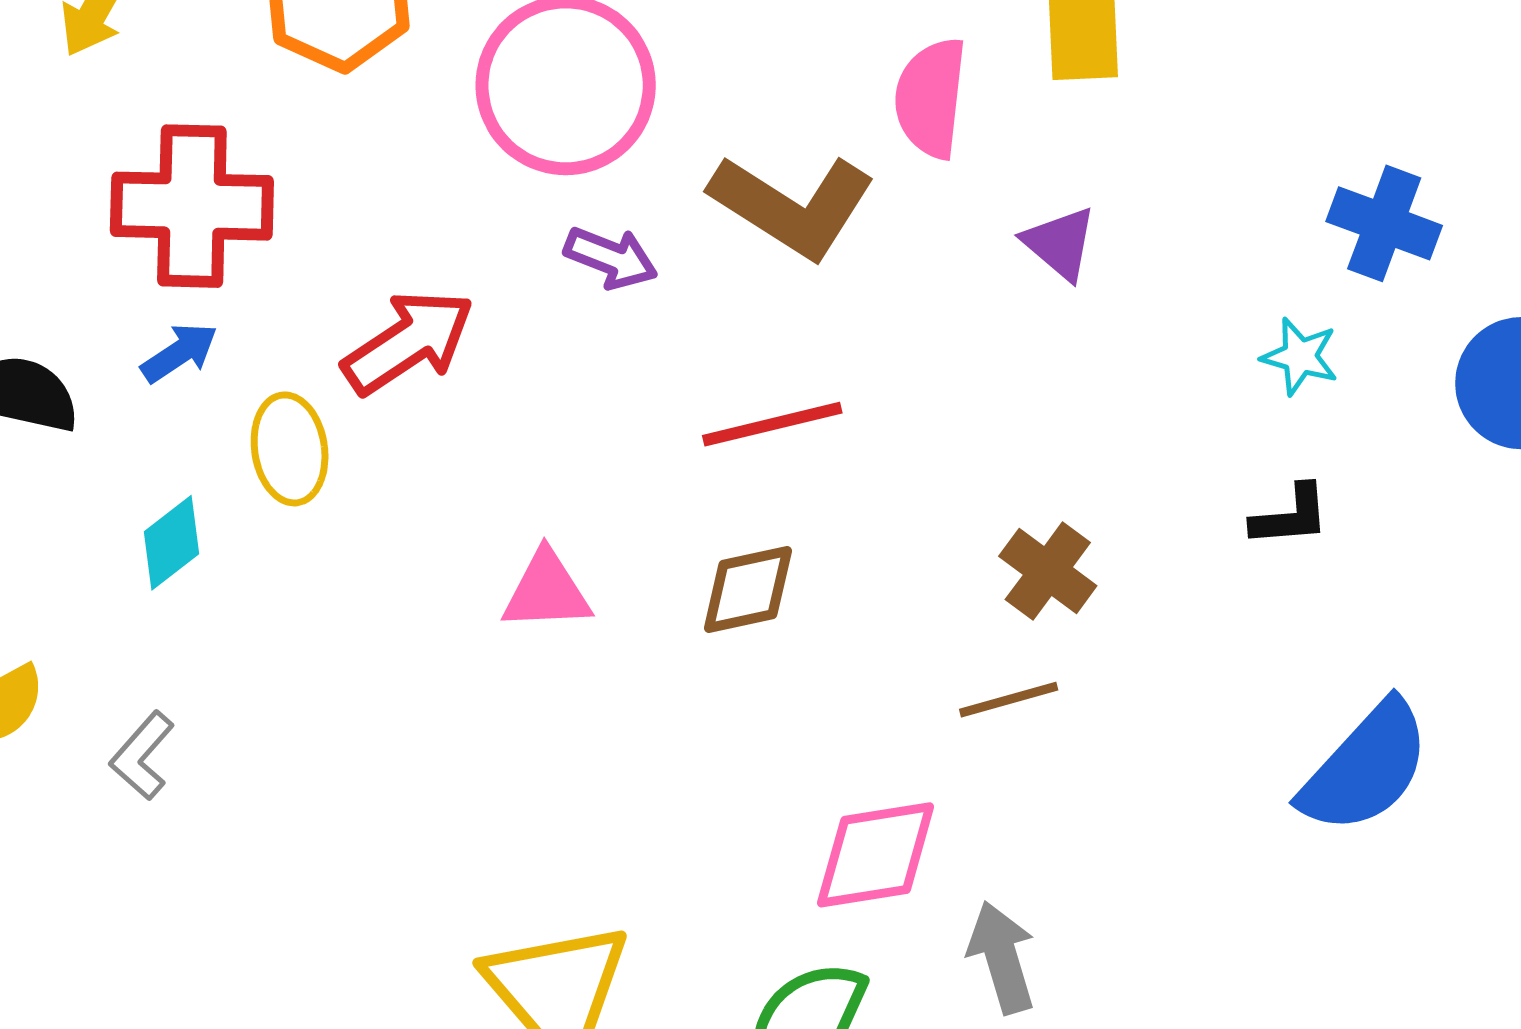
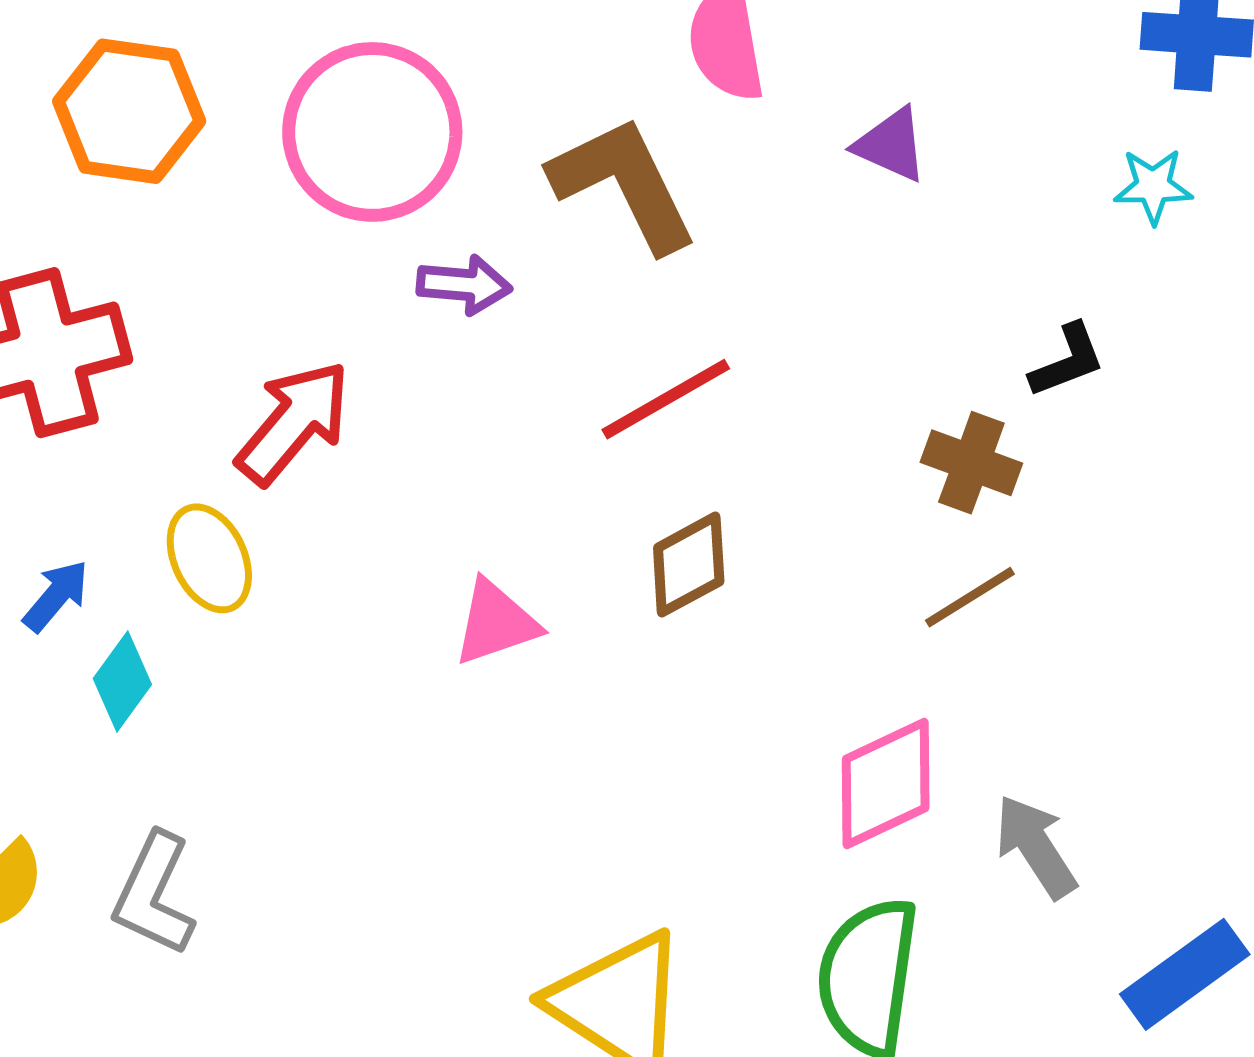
brown L-shape: (792, 206) -> (624, 184), turned -132
blue arrow: (179, 353) -> (56, 596), moved
black L-shape: (1290, 516) -> (1067, 361), moved
gray L-shape: (142, 756) -> (154, 894), size x1.4

